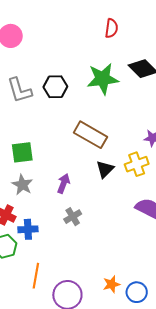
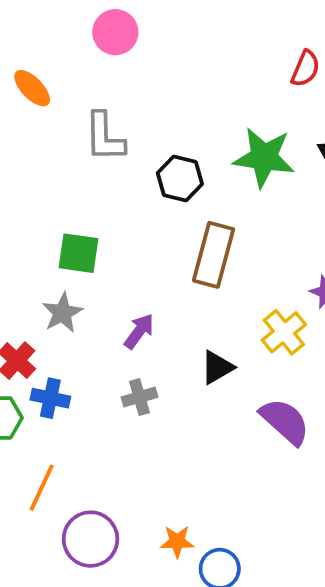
black hexagon: (55, 87) -> (180, 178), moved
brown rectangle: (91, 135) -> (214, 255), turned 60
yellow cross: (137, 164) -> (284, 332), turned -35
black triangle: (105, 169) -> (217, 367), moved

